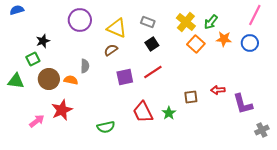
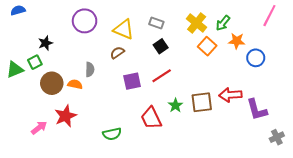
blue circle: (250, 43) -> (256, 58), moved
green triangle: (16, 81) -> (15, 69), moved, turned -30
red arrow: (218, 90) -> (230, 95), size x1.5
brown square: (191, 97) -> (202, 102), size x1.5
green star: (169, 113) -> (175, 105), moved

